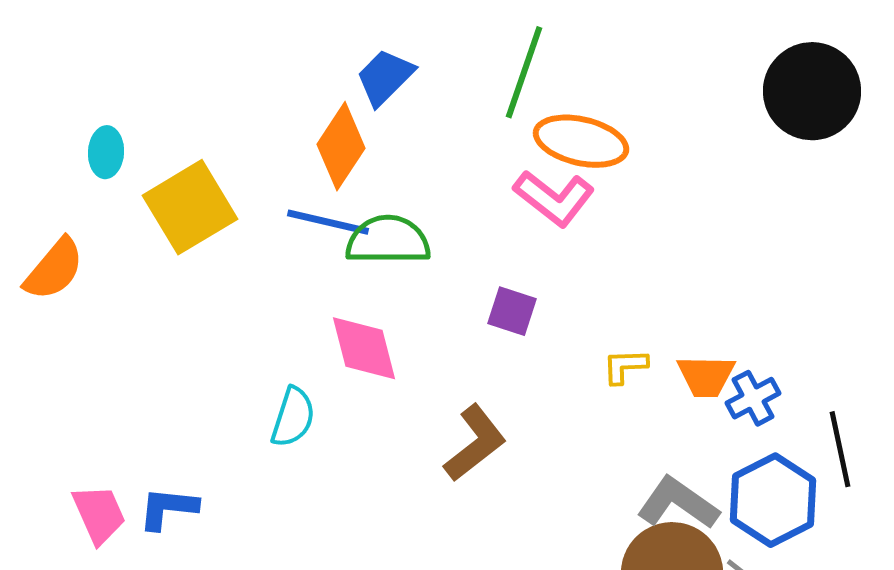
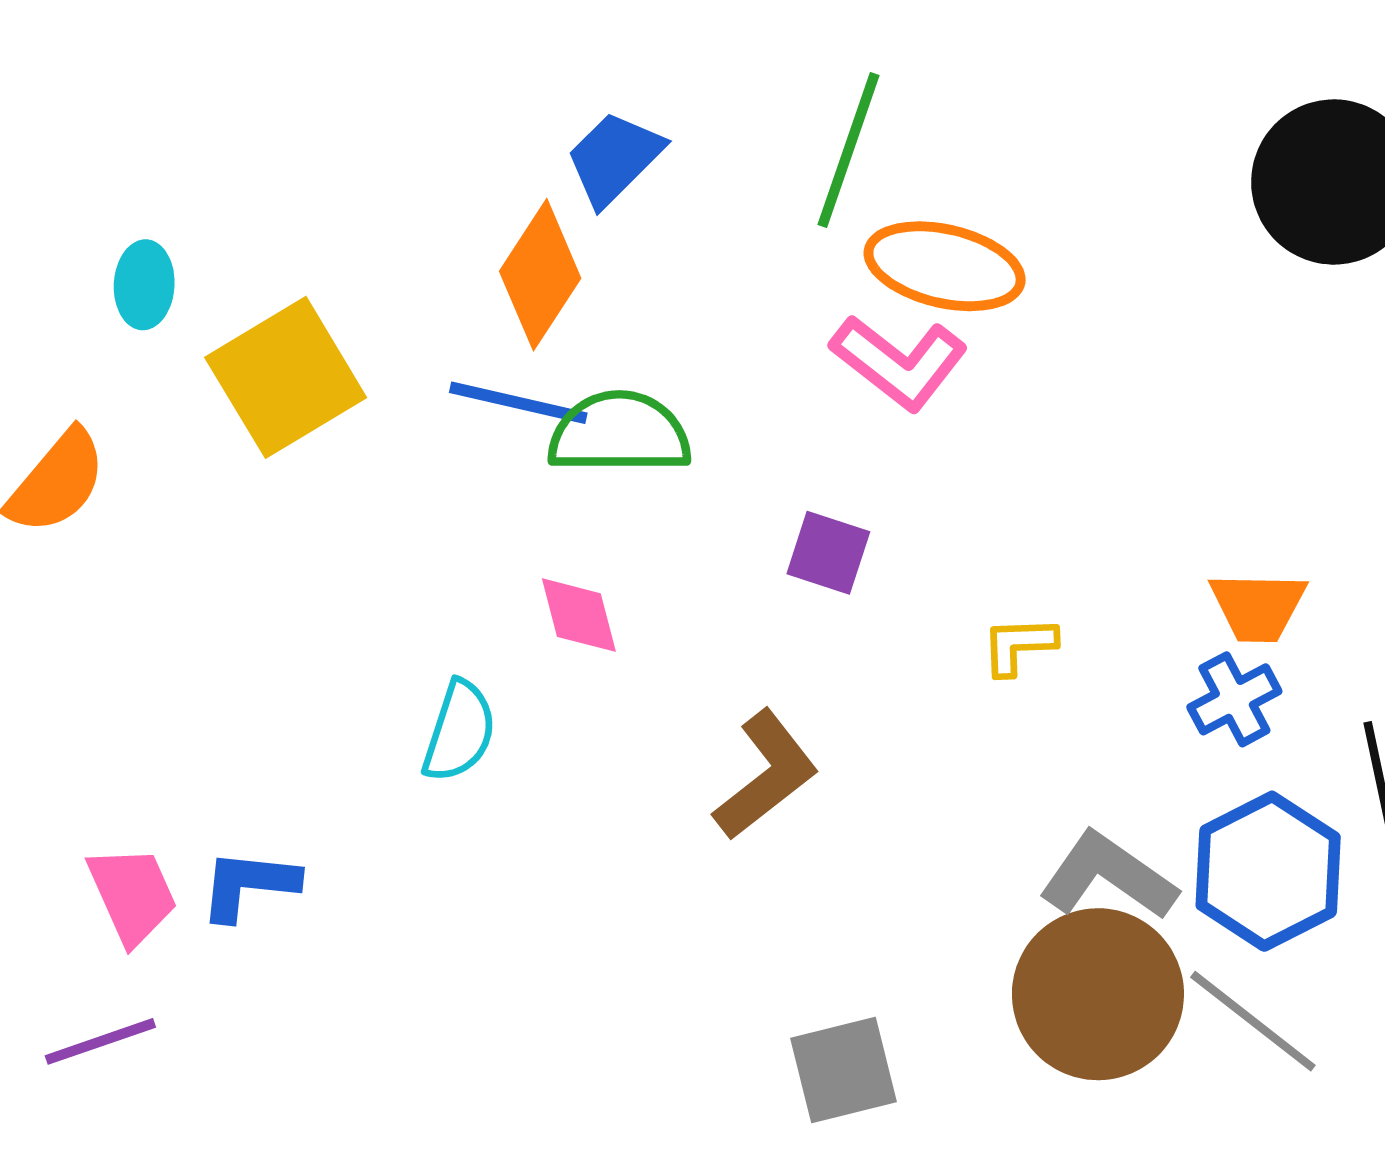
pink diamond: (364, 348) -> (579, 615), size x0.7
orange trapezoid: (706, 376) -> (1258, 607), moved

